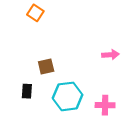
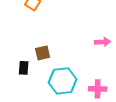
black rectangle: (27, 91) -> (24, 68), moved

